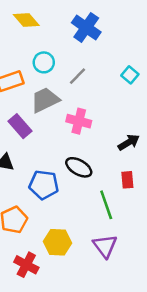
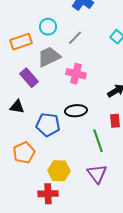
black ellipse: (79, 167) -> (76, 111), turned -35
red cross: (26, 265) -> (48, 194), moved, turned -30

